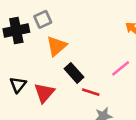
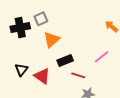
black rectangle: (74, 73) -> (65, 60), turned -70
red triangle: (44, 93) -> (42, 76), turned -36

